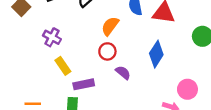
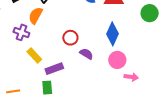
orange semicircle: (110, 26) -> (36, 16), moved
pink circle: (187, 89) -> (117, 60), moved

